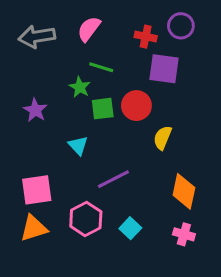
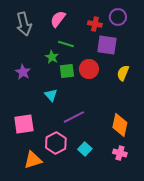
gray arrow: (37, 37) -> (24, 24), turned -95
yellow semicircle: (162, 138) -> (123, 73), moved
orange triangle: (34, 228) -> (33, 160), moved

